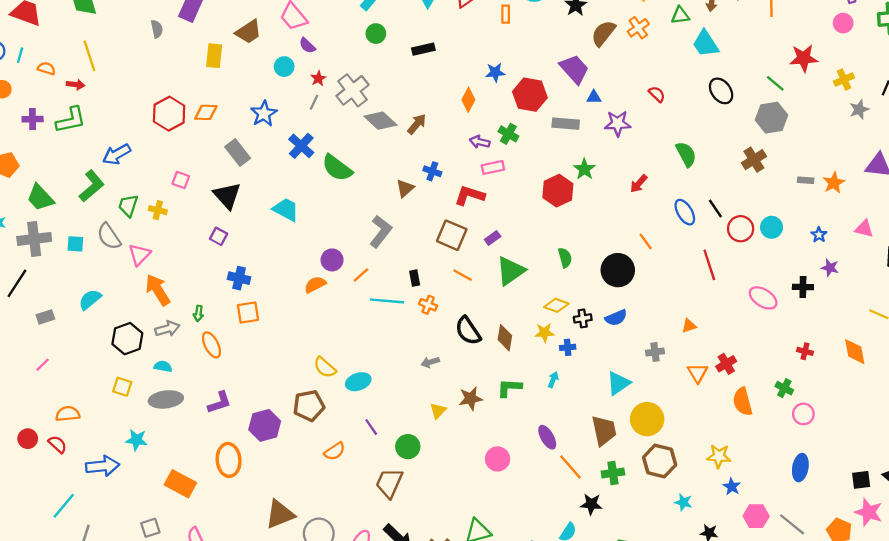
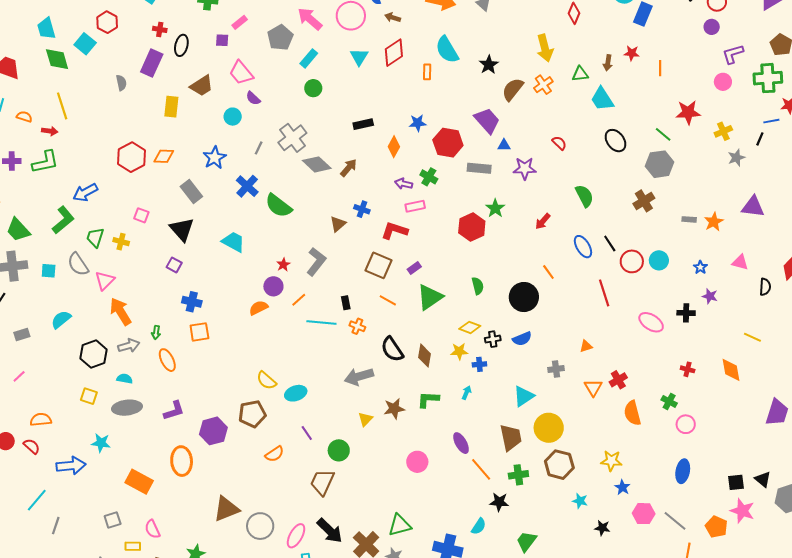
black rectangle: (423, 49) -> (363, 124), moved
red star: (318, 78) -> (283, 265), moved
gray arrow: (430, 362) -> (359, 377), size x1.8

